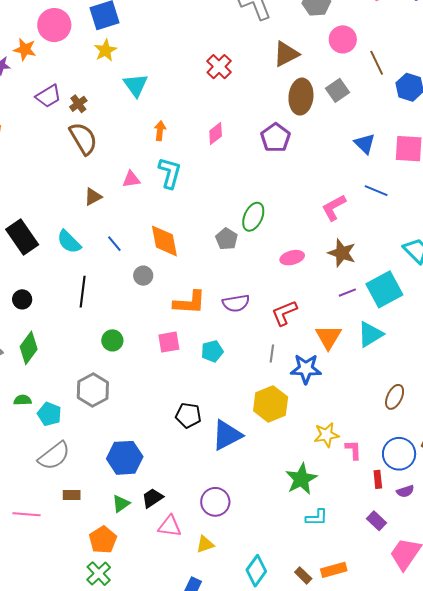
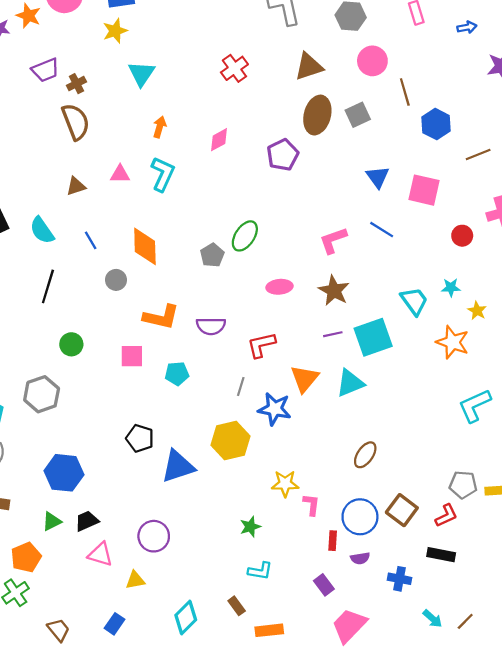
green star: (301, 479) -> (250, 527), size x0.6
brown rectangle: (303, 575) -> (237, 606), moved

